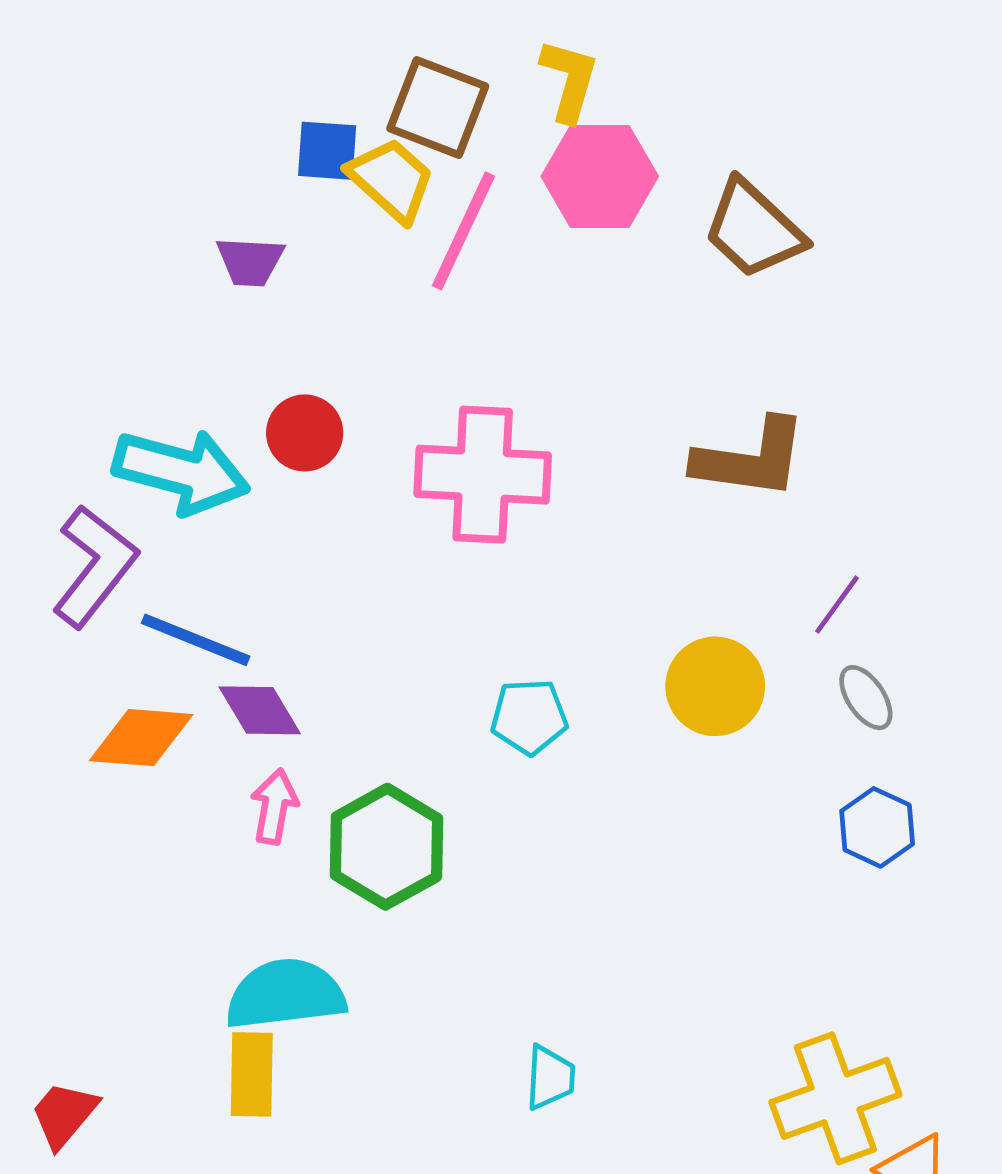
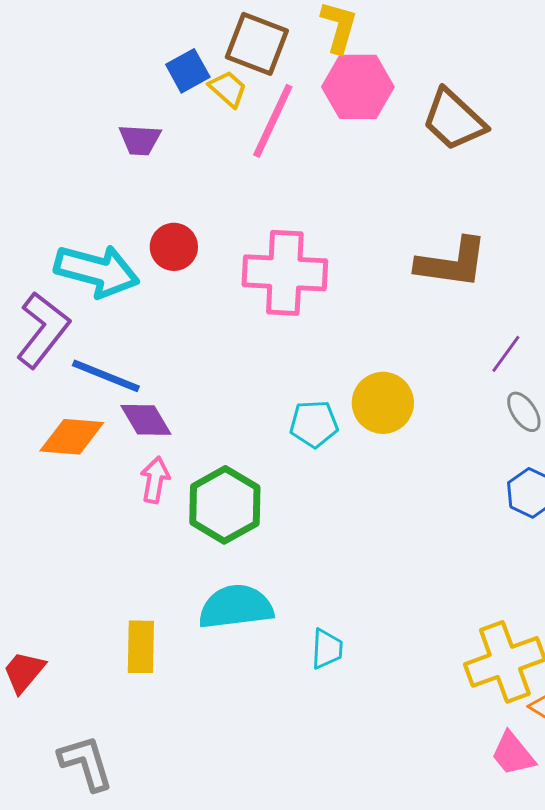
blue square: (327, 151) -> (188, 71), turned -33
yellow trapezoid: (391, 180) -> (228, 89), size x0.7
yellow circle: (715, 686) -> (383, 403), moved
cyan semicircle: (285, 994) -> (236, 607), moved

